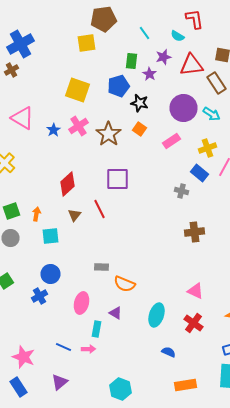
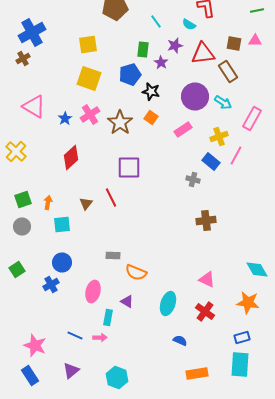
yellow square: (86, 43) -> (88, 44), moved
red diamond: (68, 184) -> (71, 158), moved
cyan hexagon: (120, 389) -> (117, 378), moved

